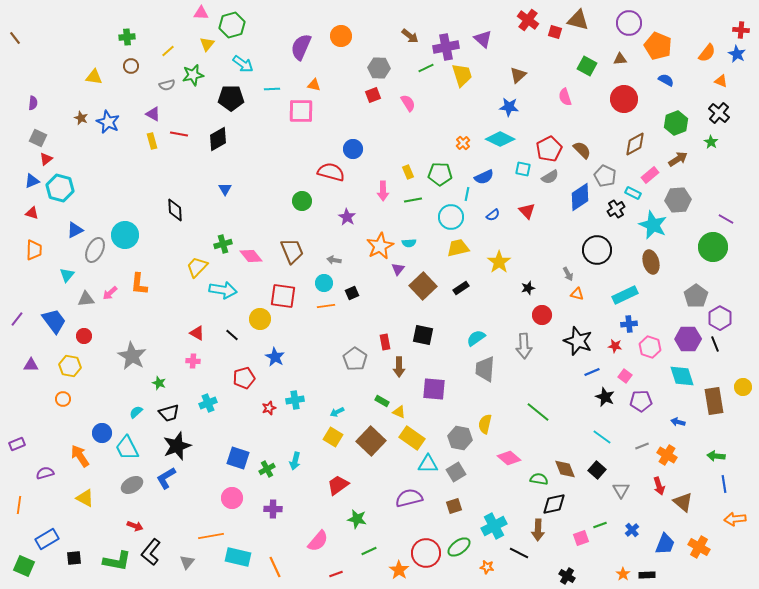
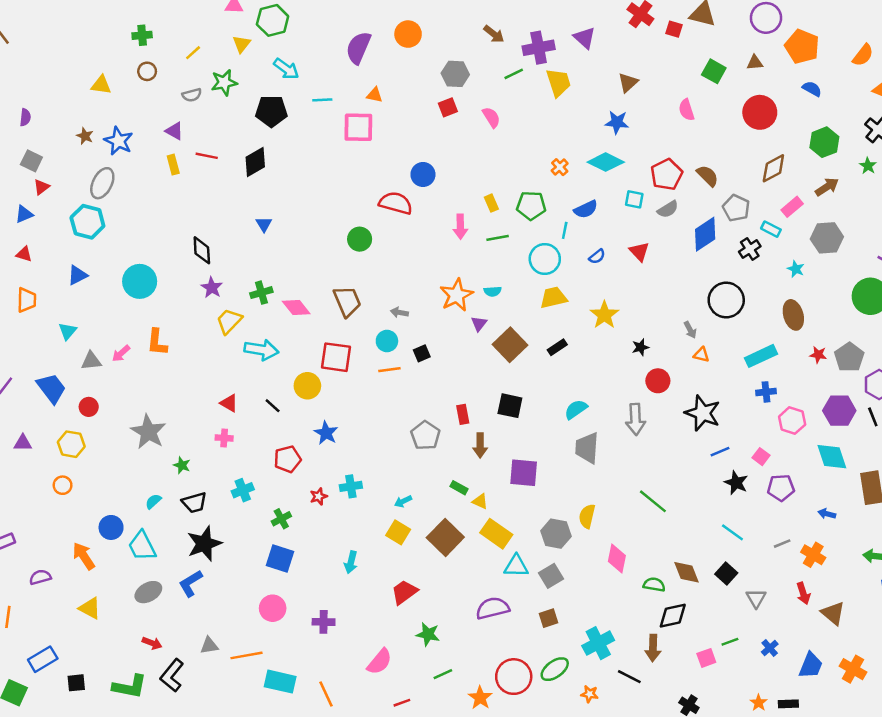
cyan hexagon: (60, 188) -> (87, 222), moved
purple star: (347, 217) -> (212, 288), moved
cyan star: (653, 225) -> (796, 269), size x0.5
gray ellipse: (95, 250) -> (102, 183), moved
red star: (615, 346) -> (818, 355), moved
pink diamond: (509, 458) -> (617, 559), turned 60
green cross: (267, 469) -> (281, 519), moved
gray triangle: (187, 562) -> (209, 646), moved, turned 42

